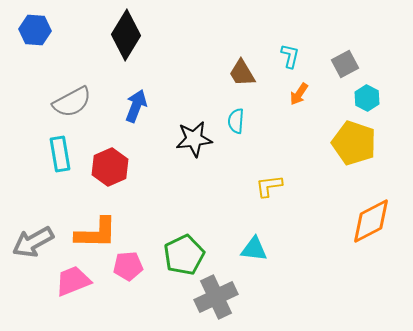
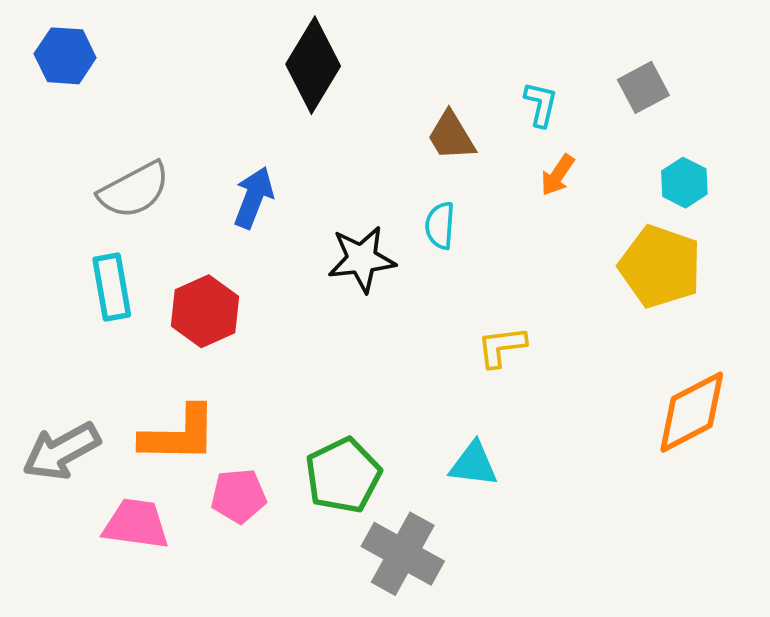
black diamond: (126, 35) -> (313, 65), moved
gray square: (345, 64) -> (643, 87), moved
pink trapezoid: (73, 281) -> (136, 524), turned 30
gray cross: (216, 297) -> (403, 554), turned -36

